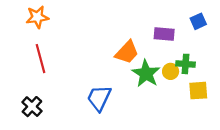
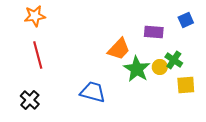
green cross: (185, 64) -> (174, 60), turned 30
blue trapezoid: (99, 98) -> (93, 92), turned 80

